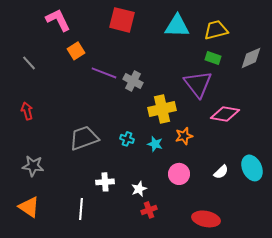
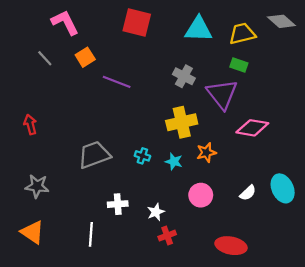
gray diamond: (251, 58) -> (281, 21), moved, turned 65
gray line: (29, 63) -> (45, 58), moved
gray cross: (133, 81) -> (184, 76), moved

